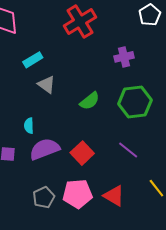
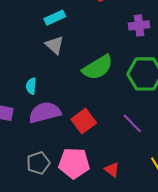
cyan rectangle: (33, 60) -> (55, 18), moved
green semicircle: (90, 101) -> (98, 67), size x1.4
red triangle: (114, 196) -> (112, 170), size x0.7

